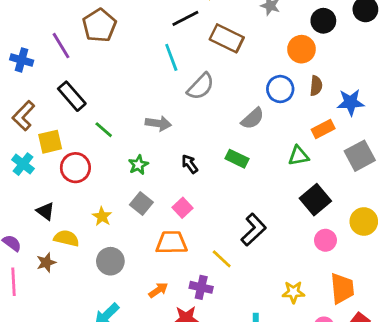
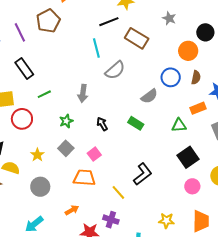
gray arrow: (158, 123) -> (83, 93), turned 84
green line: (104, 130) -> (44, 94), turned -72
purple cross: (201, 287) -> (111, 220), moved

